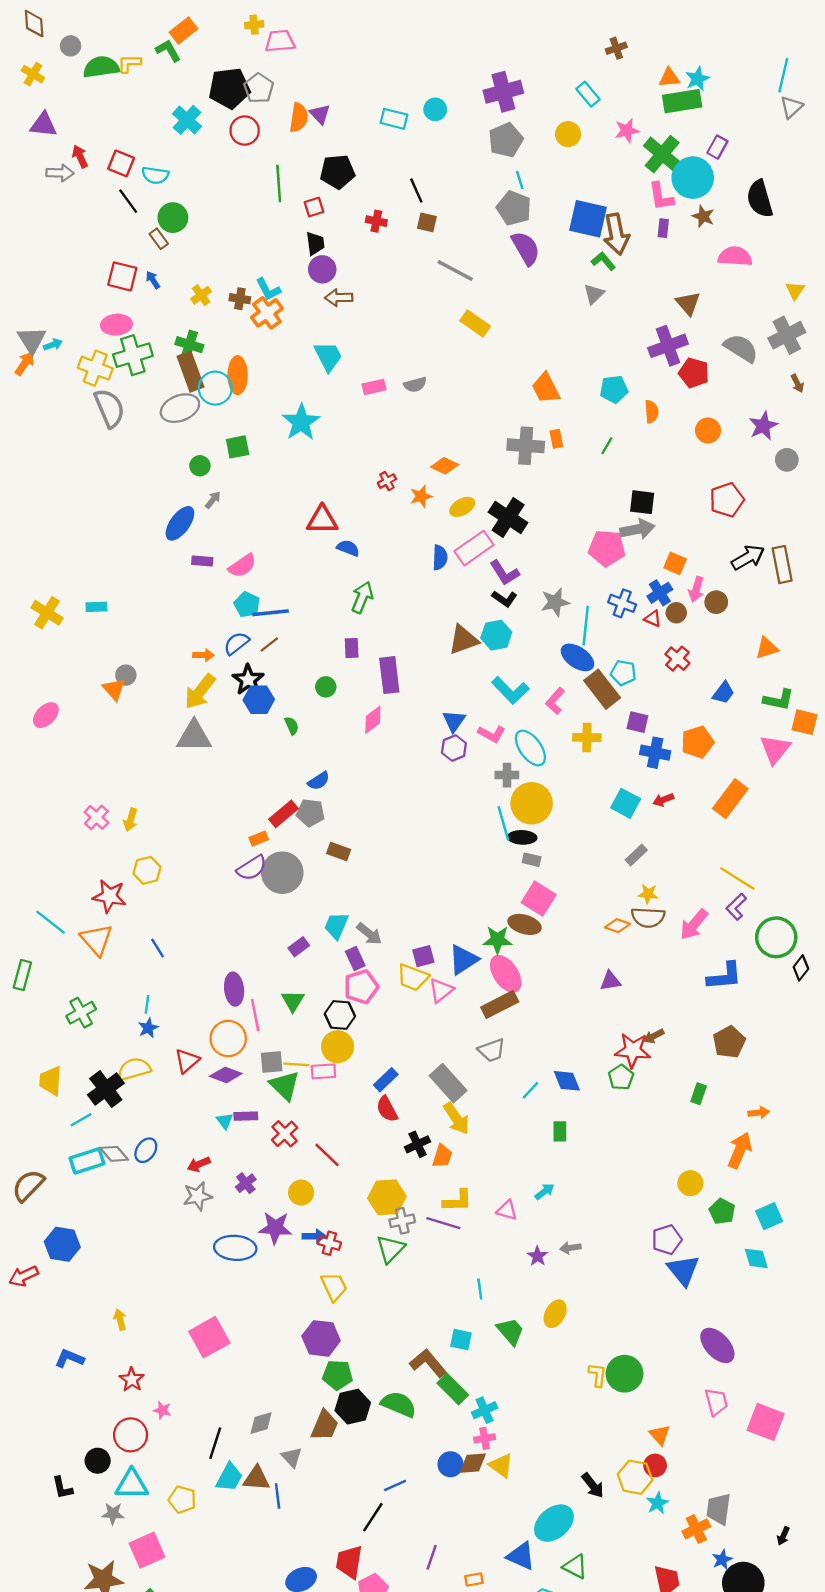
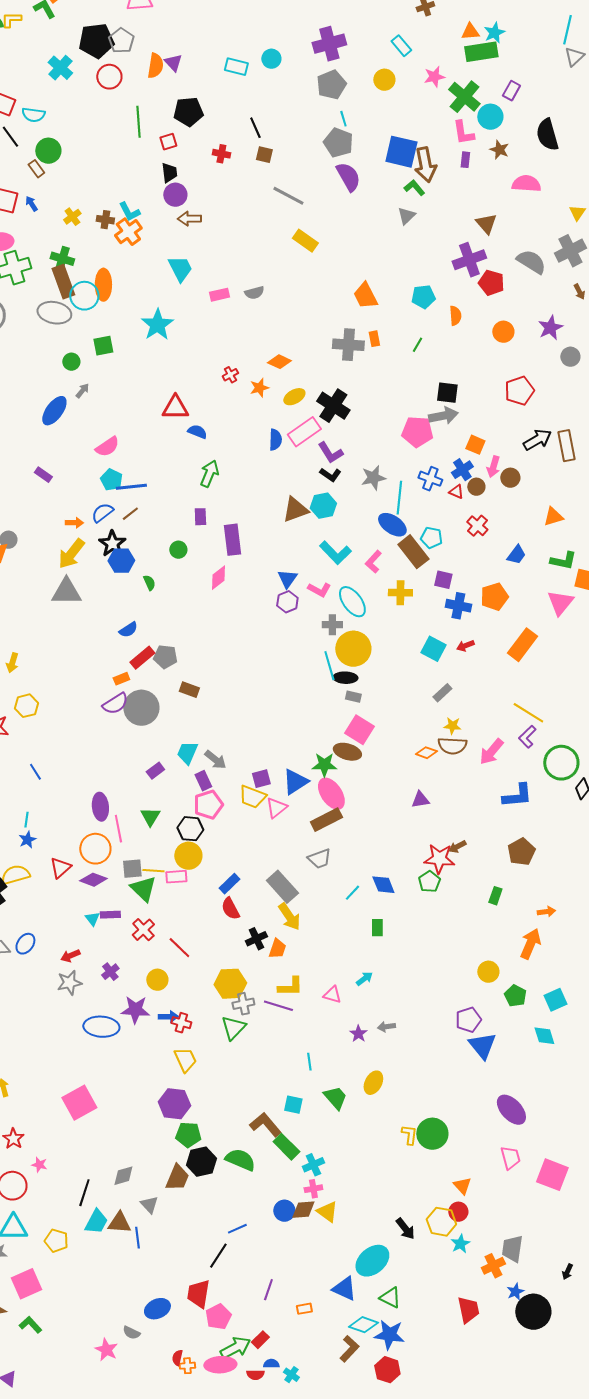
cyan circle: (693, 178) -> (490, 117), size x0.7
gray ellipse: (180, 408) -> (54, 313), turned 32
purple rectangle: (202, 561) -> (43, 475), moved, turned 30
blue semicircle: (319, 781) -> (128, 630), moved

